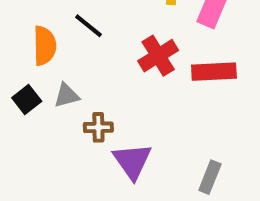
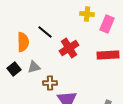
red cross: (158, 56) -> (69, 48), moved

